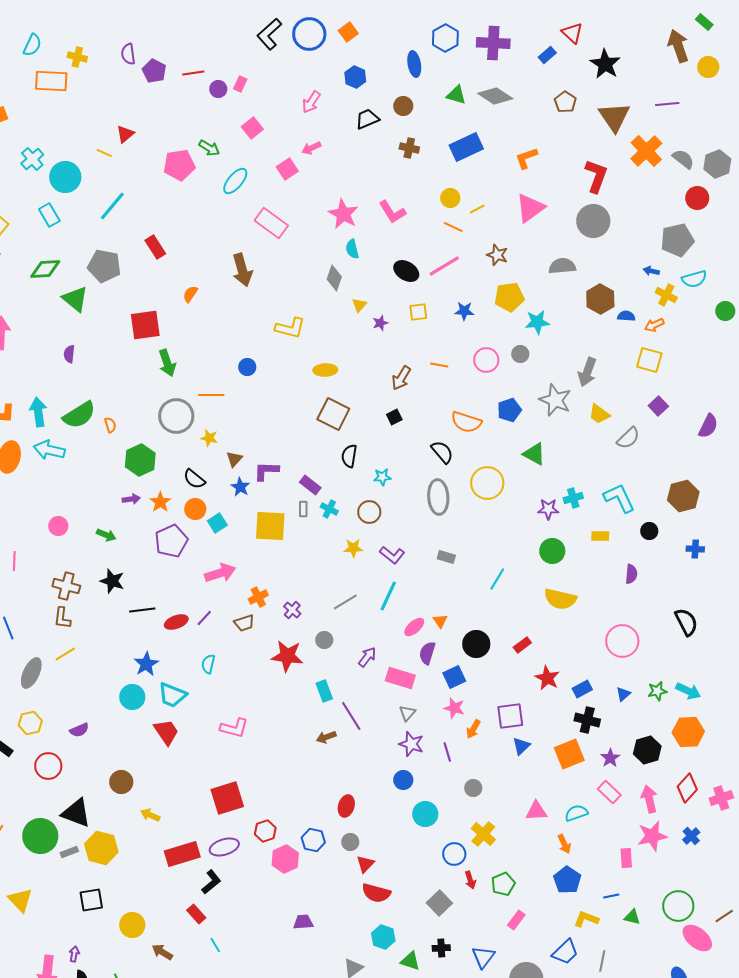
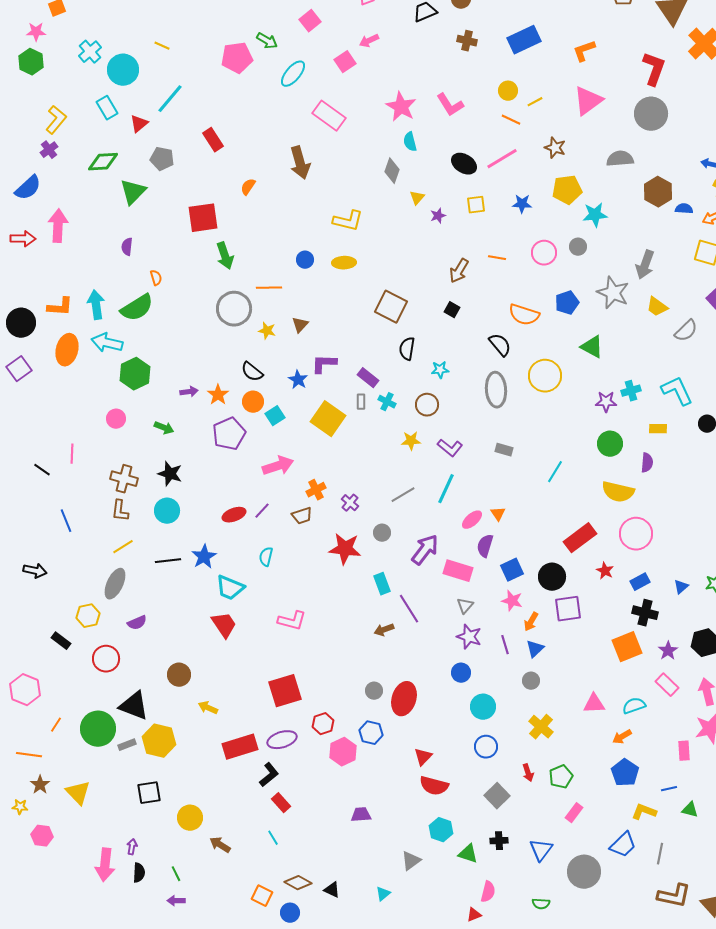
red triangle: (125, 134) -> (139, 124), moved
gray pentagon: (104, 266) -> (162, 159), size x0.7
green triangle: (75, 299) -> (133, 192), turned 36
yellow ellipse: (325, 370) -> (344, 263), moved
black square: (394, 417) -> (452, 310), turned -35
orange semicircle: (110, 425) -> (156, 278), moved
brown triangle: (234, 459) -> (300, 325), moved
green hexagon: (140, 460) -> (135, 374), moved
yellow square: (270, 526) -> (328, 419), turned 32
purple semicircle: (631, 574) -> (647, 463), moved
black line: (142, 610) -> (168, 561), moved
pink circle: (622, 641) -> (636, 534), moved
black circle: (476, 644) -> (552, 577), moved
red rectangle: (522, 645) -> (580, 538), size x1.8
purple arrow: (367, 657) -> (425, 550), size x1.5
gray ellipse: (31, 673) -> (115, 584), moved
red star: (547, 678) -> (605, 571), size x0.7
cyan circle: (132, 697) -> (167, 511), moved
blue triangle: (521, 746) -> (535, 649), moved
red ellipse: (346, 806) -> (404, 699), size x1.5
gray circle: (350, 842) -> (374, 691), moved
orange arrow: (564, 844) -> (622, 737), turned 84
blue circle: (454, 854) -> (486, 747), moved
red rectangle: (196, 914) -> (281, 803), moved

